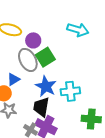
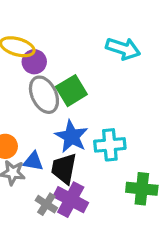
purple circle: (33, 40) -> (34, 62), moved
blue triangle: (13, 79) -> (33, 161), moved, turned 40

